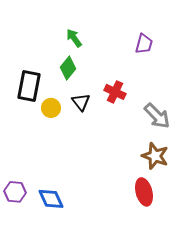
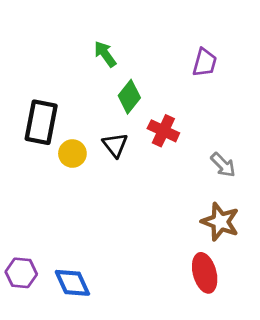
green diamond: (68, 68) -> (129, 97), moved
gray arrow: (157, 116) -> (223, 165), size x0.7

